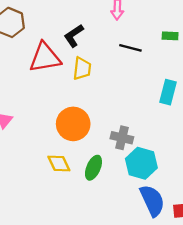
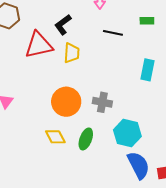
gray cross: (122, 138) -> (102, 102), moved

